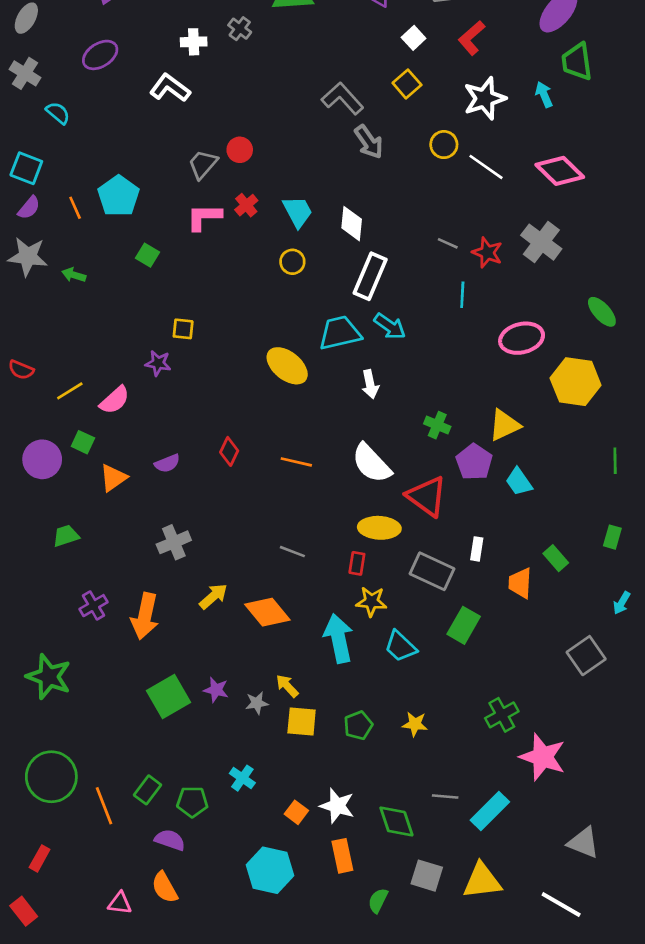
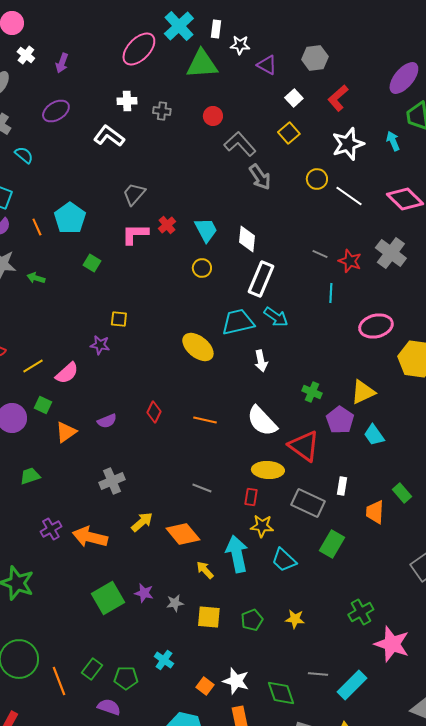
gray cross: (240, 29) -> (162, 111), moved, turned -30
red circle: (240, 150) -> (213, 116), moved
orange arrow: (145, 616) -> (90, 537), turned 92
yellow arrow: (287, 686) -> (205, 570), moved

